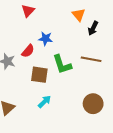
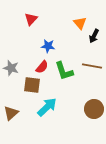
red semicircle: (28, 51) -> (42, 67), moved
brown square: (39, 75) -> (32, 85), moved
cyan arrow: (45, 102) -> (47, 107), size x1.5

